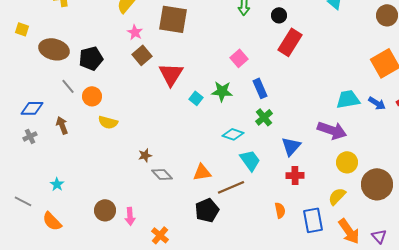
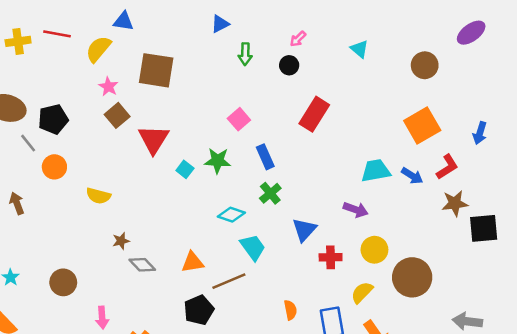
red rectangle: (290, 42) -> (314, 114), moved
gray line: (68, 86) -> (28, 143), moved
yellow semicircle: (108, 122) -> (98, 196), moved
purple arrow: (332, 130) -> (356, 210), size x0.7
red cross: (295, 175) -> (331, 257), moved
brown circle: (105, 210) -> (63, 282), moved

